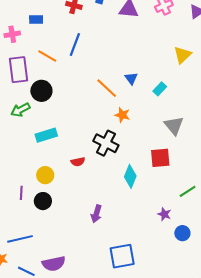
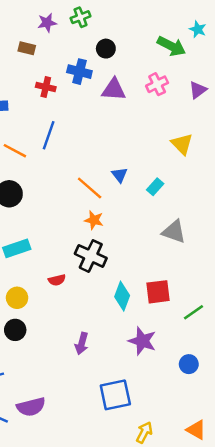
yellow triangle: (182, 55) -> (182, 144), turned -30
orange star: (122, 115) -> (94, 220), moved
gray triangle: (174, 126) -> (174, 232), turned -30
red square: (160, 158) -> (158, 292), moved
purple star: (164, 214) -> (142, 341), moved, size x1.6

